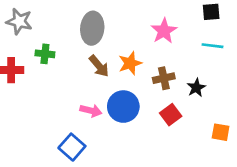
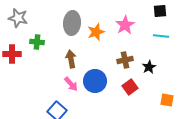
orange star: (130, 63) -> (96, 32), moved
brown arrow: (99, 66) -> (71, 59), moved, turned -150
pink arrow: (91, 111) -> (71, 84), turned 35

